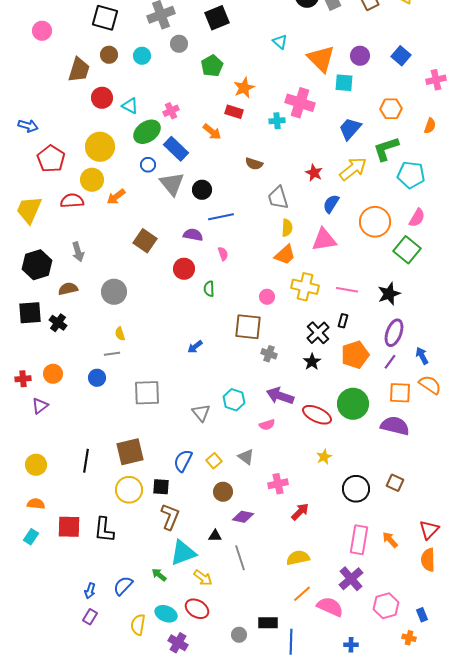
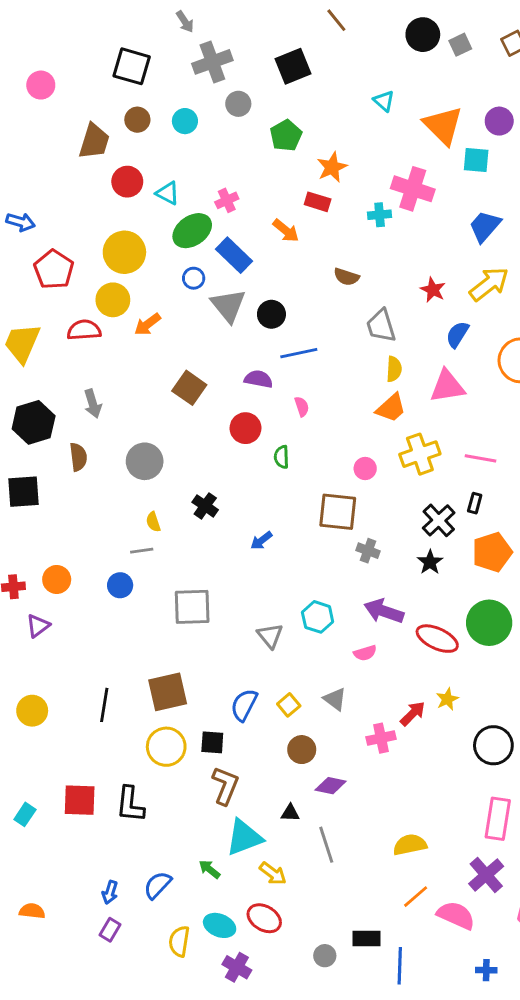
yellow cross: (305, 287) -> (420, 454), turned -32
brown semicircle: (68, 289) -> (78, 457), turned 96
black cross: (58, 323) -> (205, 506), moved
orange semicircle: (36, 504) -> (32, 911), moved
red arrow: (300, 512) -> (413, 714), moved

